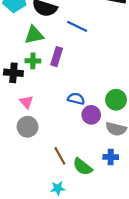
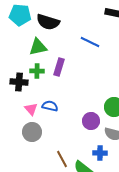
blue line: (77, 26) -> (90, 42), moved
blue semicircle: (76, 99) -> (50, 106), moved
blue cross: (111, 157) -> (100, 153), moved

